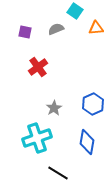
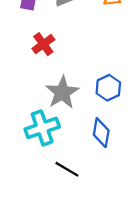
gray star: (54, 108) -> (62, 93), size x1.8

